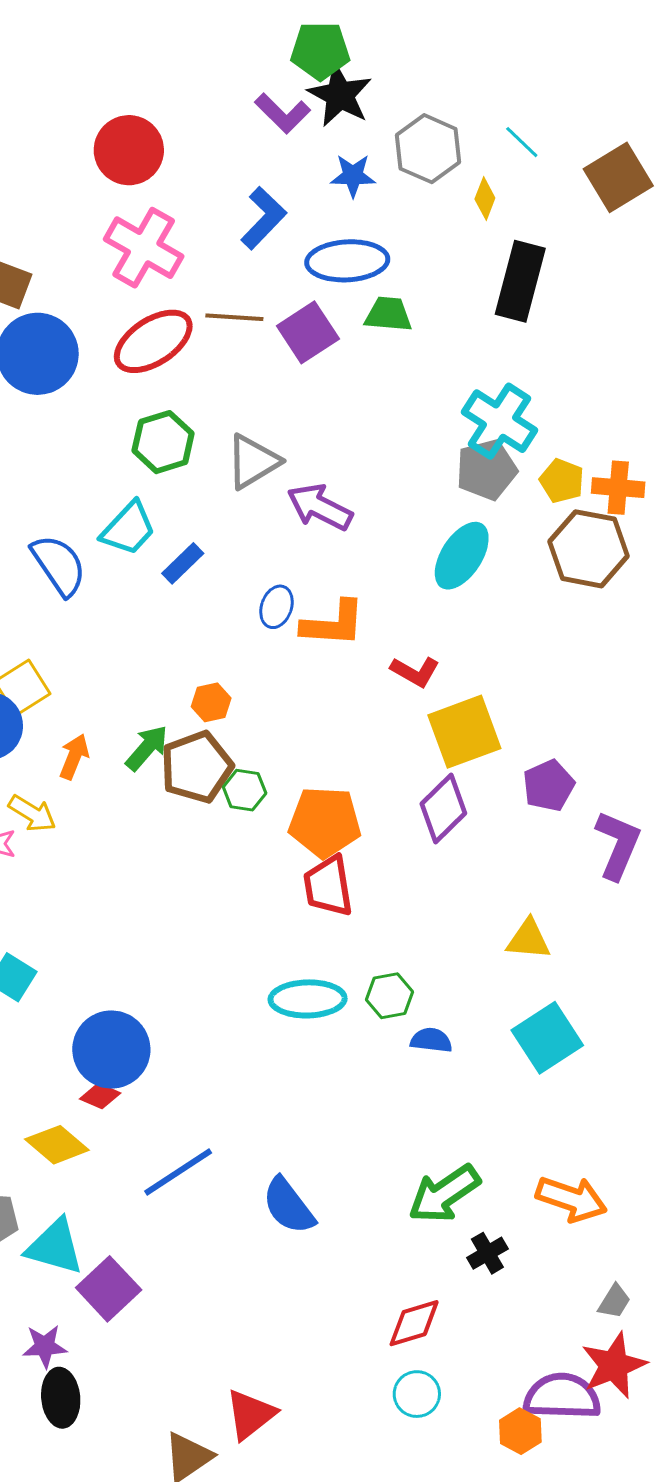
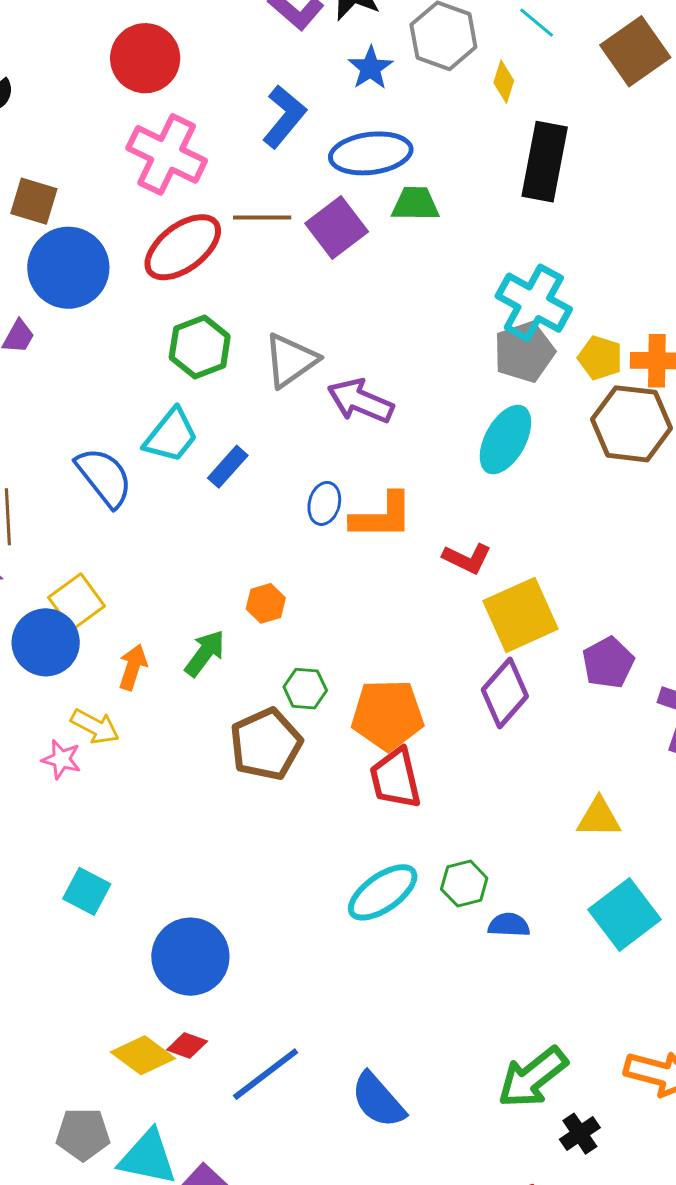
blue star: (353, 176) -> (371, 68), turned -30
brown pentagon: (197, 767) -> (266, 744), moved
cyan ellipse: (308, 999) -> (383, 892), turned -30
red diamond: (100, 1096) -> (187, 1045), moved

